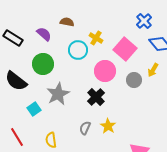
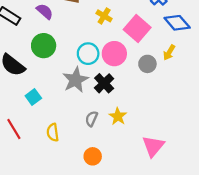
cyan circle: (78, 50) -> (88, 54), moved
gray star: (58, 94) -> (76, 80), moved

